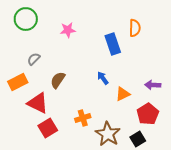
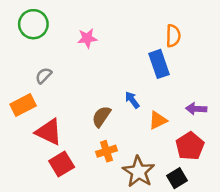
blue rectangle: (113, 44) -> (159, 64), moved
brown semicircle: (58, 80) -> (101, 117), moved

